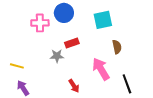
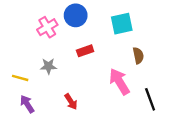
pink cross: (40, 23) -> (47, 27), turned -30
gray star: (57, 56) -> (48, 66), moved
red arrow: (74, 86) -> (71, 102), moved

